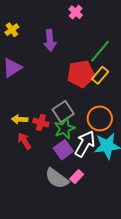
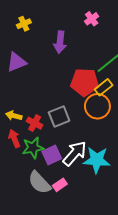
orange circle: (100, 118) -> (97, 106), moved
green star: (65, 129) -> (33, 148), moved

